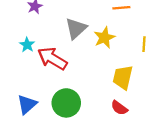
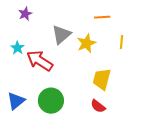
yellow line: (144, 44) -> (121, 42), moved

